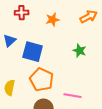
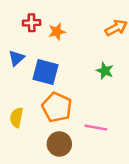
orange star: (53, 20) -> (57, 32), moved

